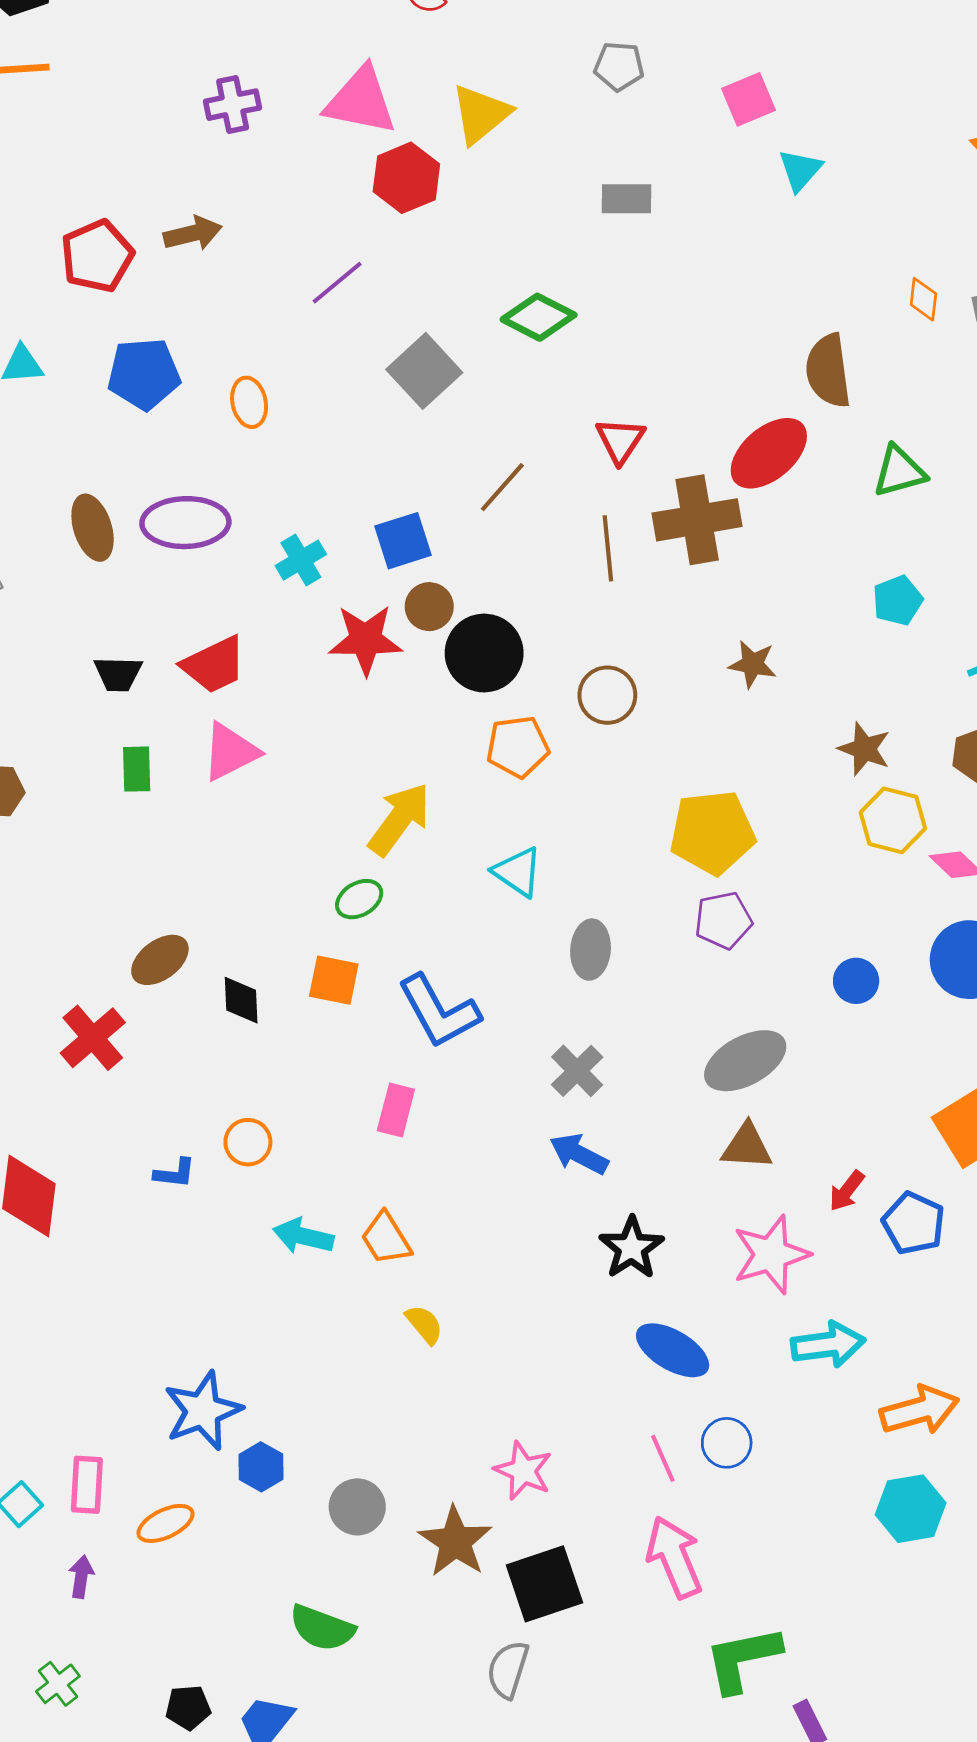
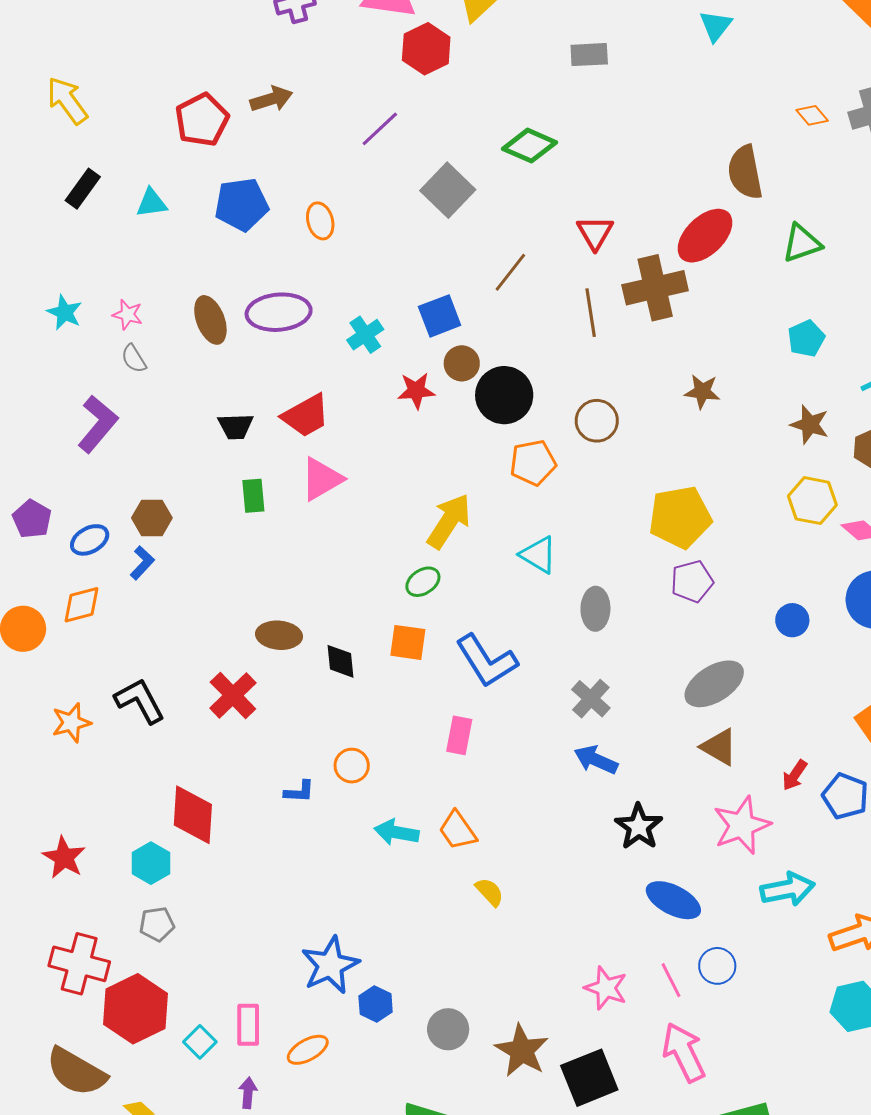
orange diamond: (923, 299) -> (812, 115), turned -44
red star: (365, 640) -> (416, 391), size x0.7
brown star: (864, 749) -> (810, 424), moved
brown ellipse: (160, 960) -> (279, 635), turned 45
brown triangle: (747, 1147) -> (719, 747), turned 30
pink star: (523, 1471) -> (606, 988), moved

